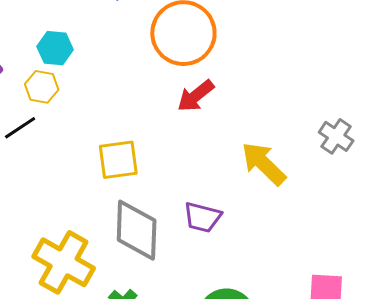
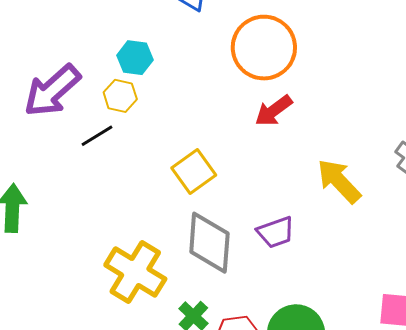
yellow square: (118, 160) -> (194, 172), turned -30
purple trapezoid: (202, 217) -> (276, 232), turned -36

